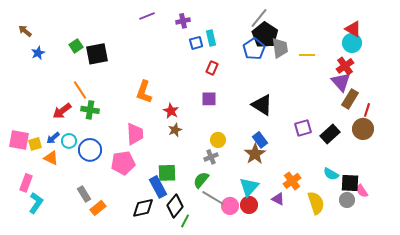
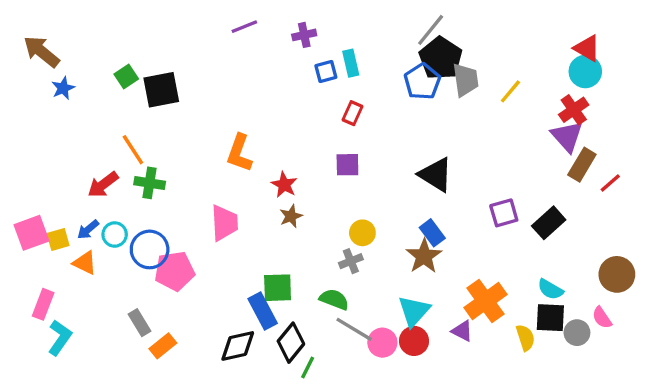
brown arrow: (25, 31) -> (41, 52), size x1.6
yellow line: (307, 55) -> (510, 91), turned -49
red line: (367, 110) -> (610, 183), turned 32
brown circle: (363, 129) -> (617, 274), moved
pink square: (19, 140) -> (31, 233), turned -30
pink pentagon: (123, 163) -> (175, 271), moved
green semicircle: (201, 180) -> (334, 299), turned 72
orange cross: (292, 181) -> (486, 301), size x1.4
black square: (350, 183) -> (550, 318), moved
yellow semicircle: (316, 203) -> (525, 338), size x0.7

